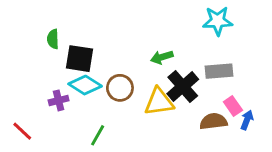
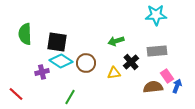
green semicircle: (53, 39) -> (25, 34), moved, size x1.5
black cross: (183, 86) -> (131, 62), size x0.7
yellow triangle: (159, 102) -> (114, 73), size x0.6

